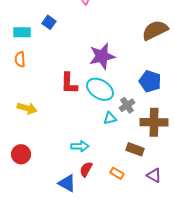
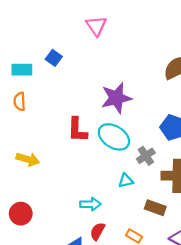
cyan triangle: (110, 118) -> (126, 181), moved

